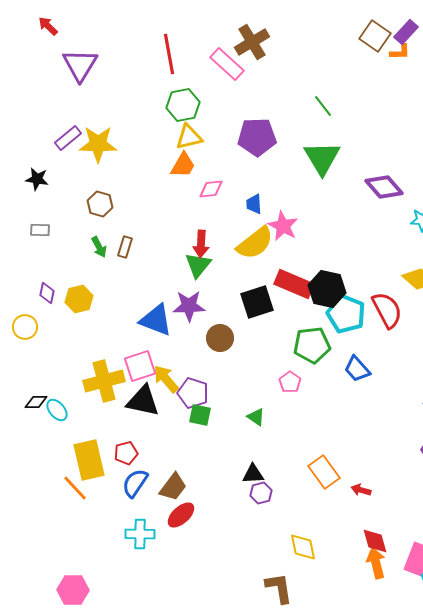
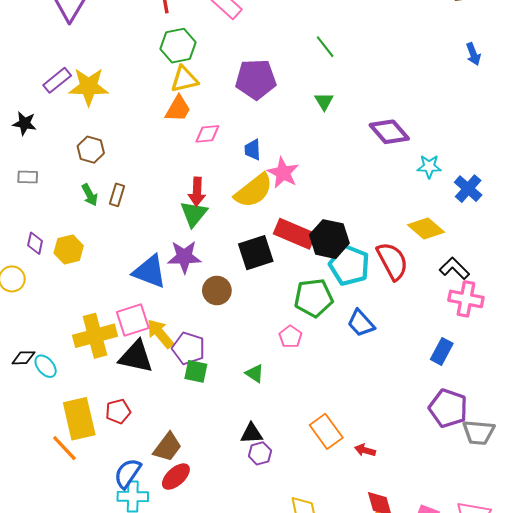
green triangle: (322, 158) -> (324, 101), size x0.5
blue semicircle: (135, 483) -> (128, 473), moved

